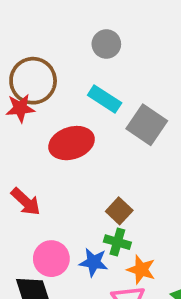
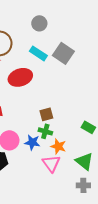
gray square: (147, 125) -> (63, 53), moved
brown square: (119, 211) -> (46, 114), turned 32

